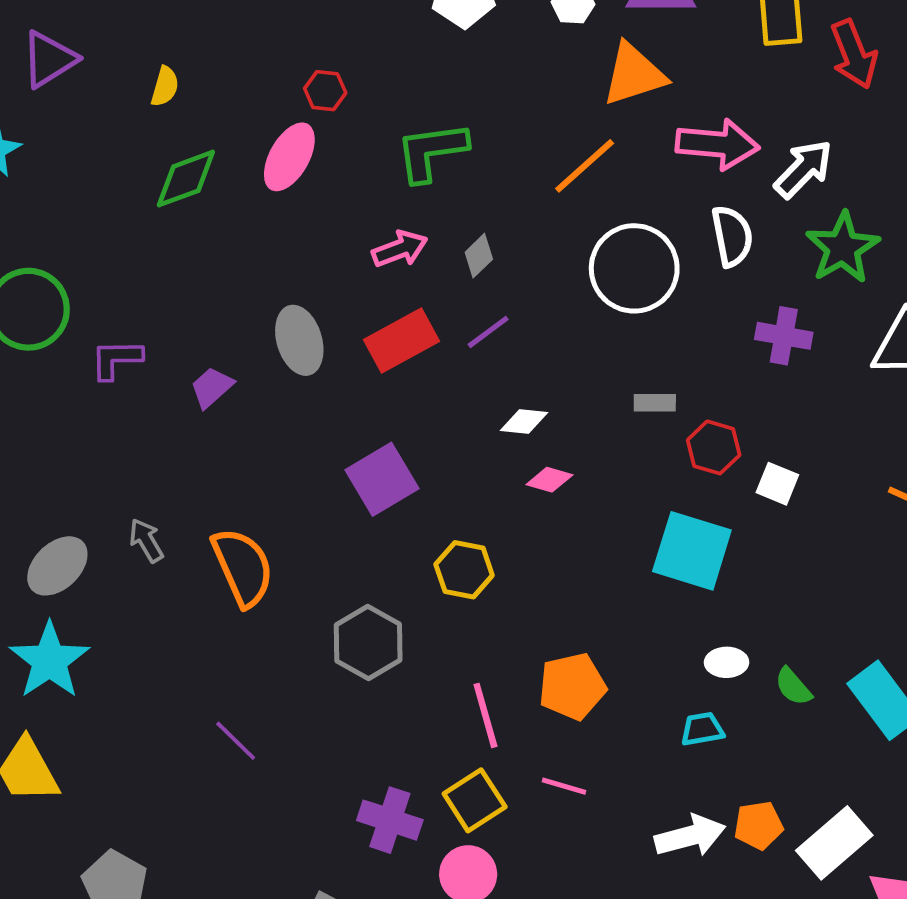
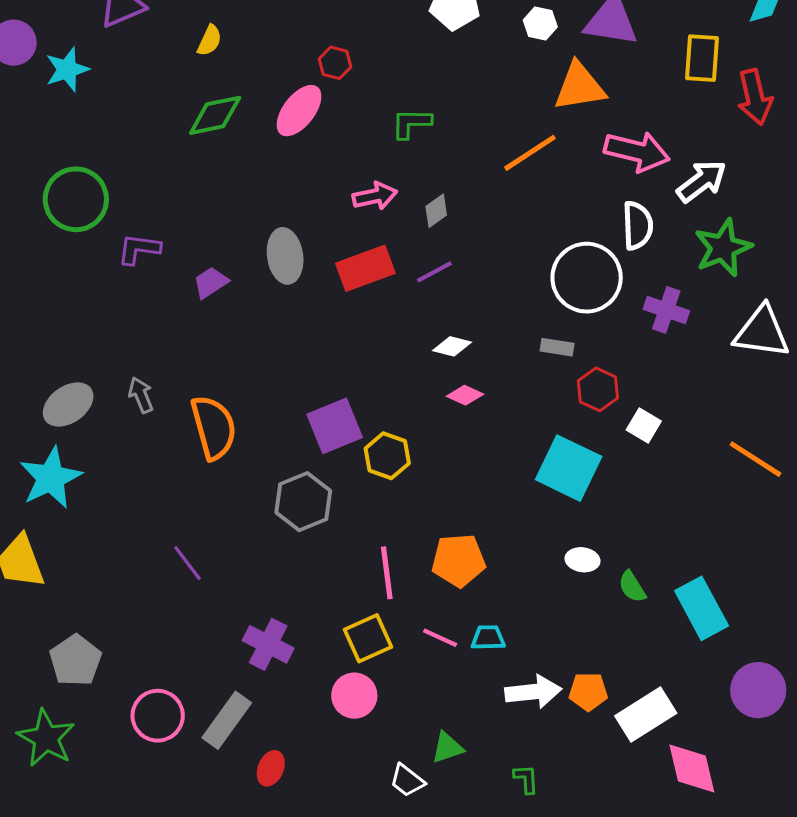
green L-shape: (431, 151) -> (411, 123), size x0.7
white circle: (634, 268) -> (587, 278), moved
purple square: (382, 479) -> (335, 426), moved
cyan trapezoid: (702, 729) -> (488, 638), moved
purple cross: (390, 820) -> (268, 644), moved

